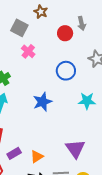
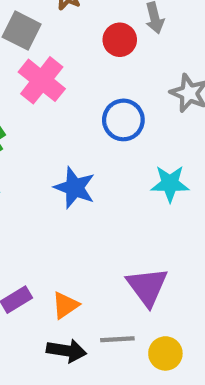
pink cross: (28, 51) -> (42, 80), size x1.5
blue star: (42, 102) -> (75, 188), turned -30

